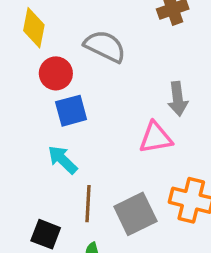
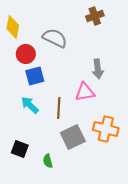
brown line: (88, 204) -> (59, 108), moved

